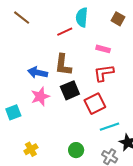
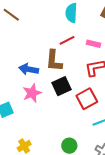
red line: (65, 32) -> (67, 40), moved

